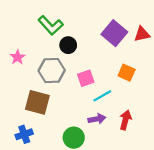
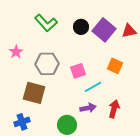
black circle: (68, 45) -> (81, 27), moved

